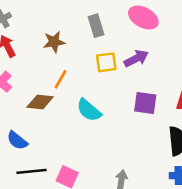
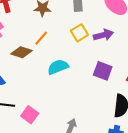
yellow square: (106, 62) -> (79, 33), turned -36
cyan semicircle: (89, 110) -> (58, 67), turned 105

